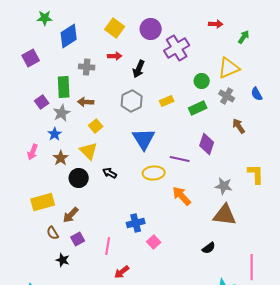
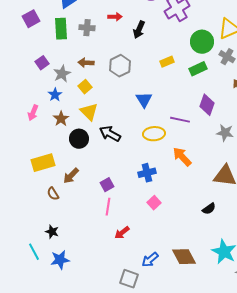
green circle: (202, 81) -> (202, 42), size x1.5
green rectangle: (64, 87) -> (61, 29), moved
gray hexagon: (132, 101) -> (120, 66), moved
yellow square: (96, 126) -> (85, 87), moved
blue triangle: (144, 139) -> (144, 100), size x0.7
black arrow: (110, 173) -> (110, 134), size x1.5
gray star: (224, 186) -> (225, 133), moved
blue cross: (136, 223) -> (147, 173), moved
purple square: (78, 239) -> (107, 185), moved
black star: (63, 260) -> (52, 232), moved

